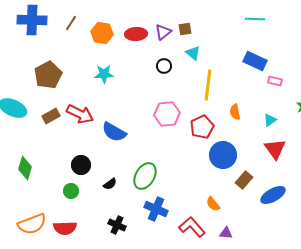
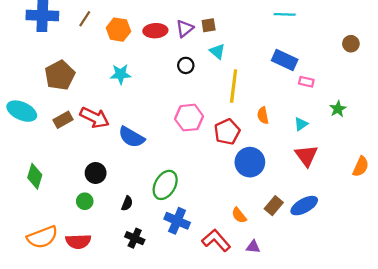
brown rectangle: (244, 180) -> (274, 206), moved
black semicircle: (110, 184) -> (127, 203), moved, turned -32

